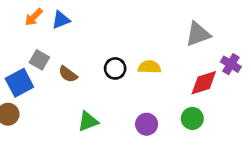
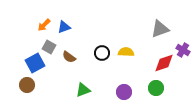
orange arrow: (34, 17) -> (44, 25), moved
blue triangle: (61, 20) -> (64, 27), moved

